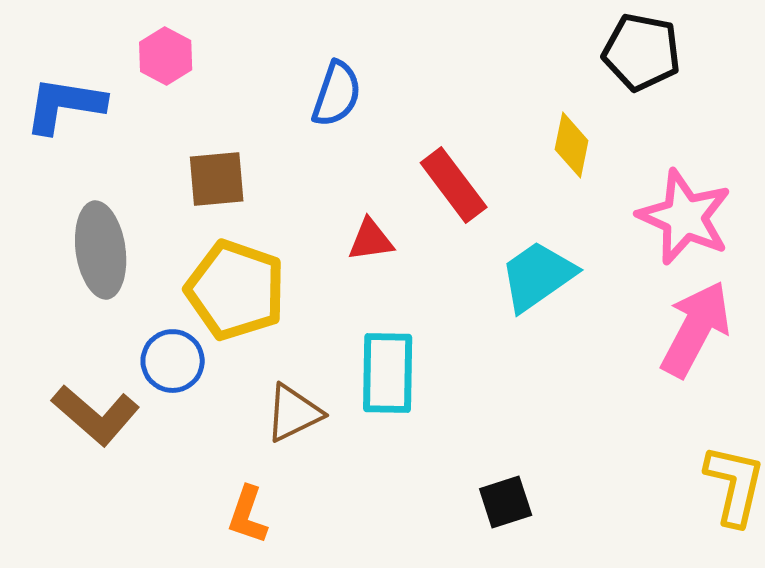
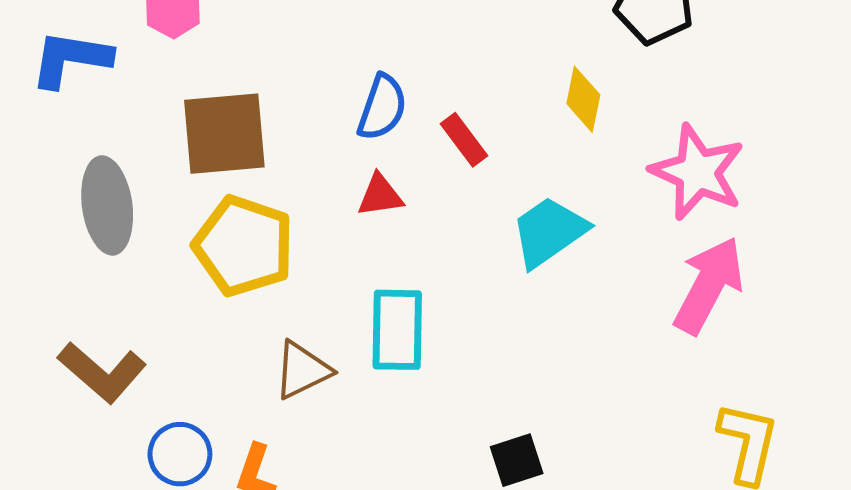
blue semicircle: (337, 94) -> (382, 107), moved
brown square: (217, 179) -> (224, 134), size x1.5
red rectangle: (454, 185) -> (464, 140), size x0.7
blue circle: (173, 361) -> (180, 454), moved

